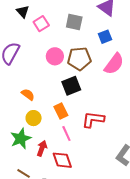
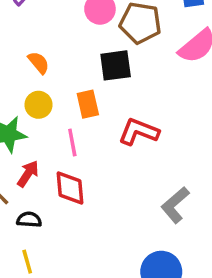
pink line: (66, 134) -> (72, 143), moved
red arrow: (42, 148) -> (28, 174), moved

